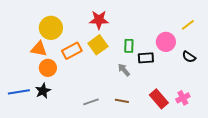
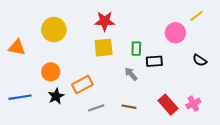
yellow line: (188, 25) -> (197, 16), moved
pink circle: (166, 42) -> (175, 33), moved
yellow square: (98, 45) -> (104, 48), turned 30
orange triangle: (39, 49) -> (17, 48), moved
orange rectangle: (72, 51) -> (82, 85), moved
black star: (43, 91) -> (56, 96), moved

